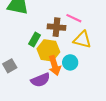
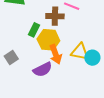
yellow triangle: (82, 40) -> (80, 52), moved
cyan circle: (70, 62) -> (92, 58), moved

